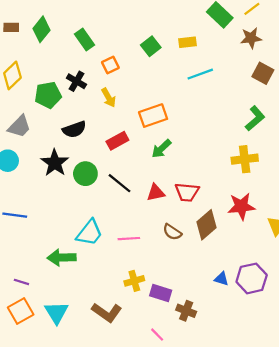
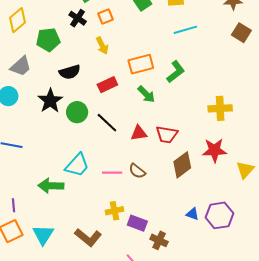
black cross: (76, 81) -> (78, 18), moved
green L-shape: (255, 118) -> (176, 72), moved
green arrow: (161, 149) -> (146, 94), turned -96
brown semicircle: (172, 232) -> (137, 171), moved
purple line: (21, 282) -> (14, 205), turned 64

